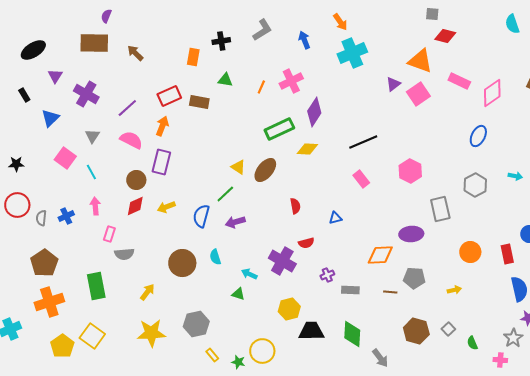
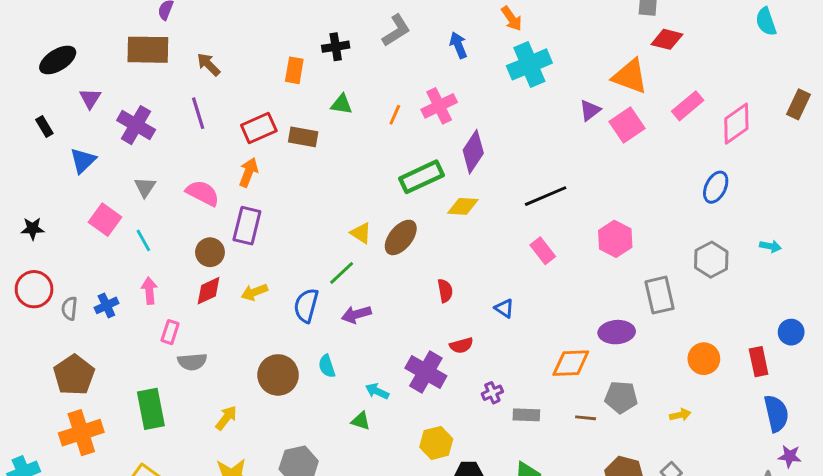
pink rectangle: (459, 81) -> (688, 106), turned -65
purple line: (127, 108) -> (198, 113), moved, turned -65
blue triangle: (335, 218) -> (504, 308), turned 48

